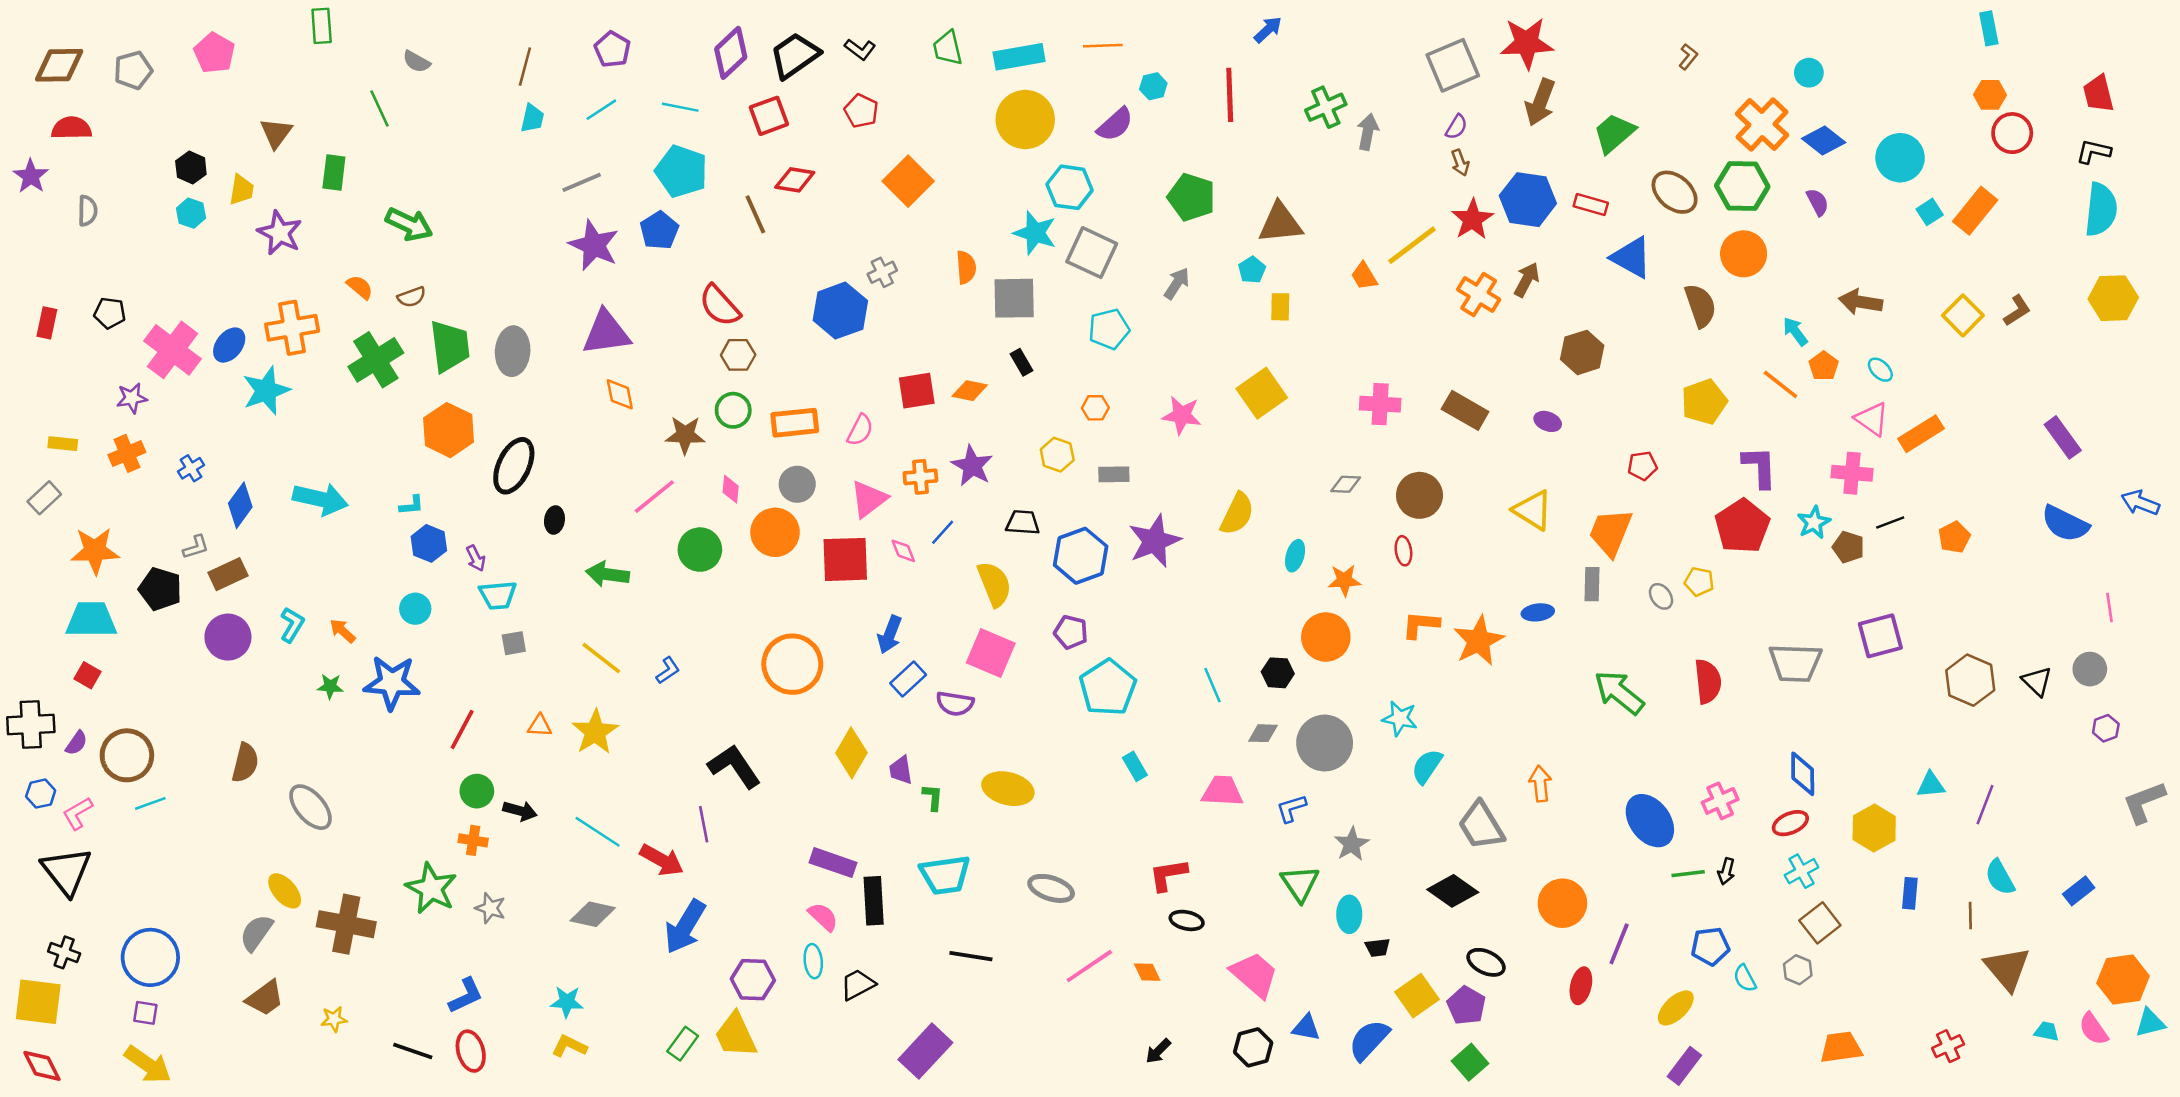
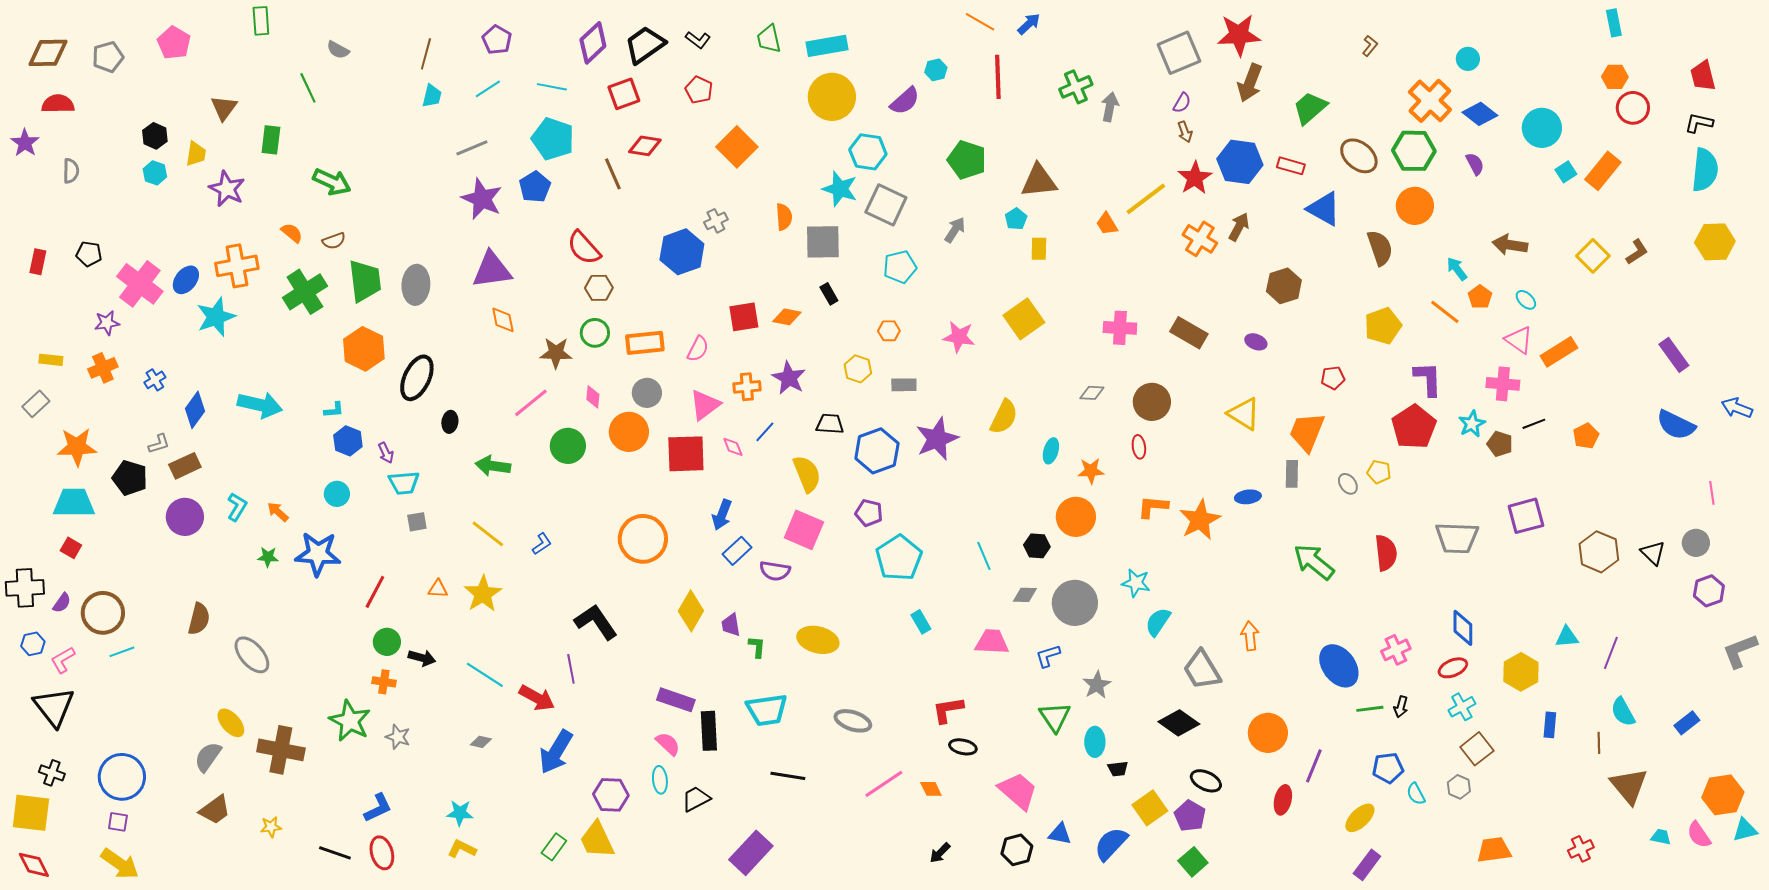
orange line: (1103, 46) -> (980, 22), moved, turned 32
purple hexagon: (2106, 728) -> (1709, 591), size x1.4
gray diamond: (593, 914) -> (481, 742), size x0.6

